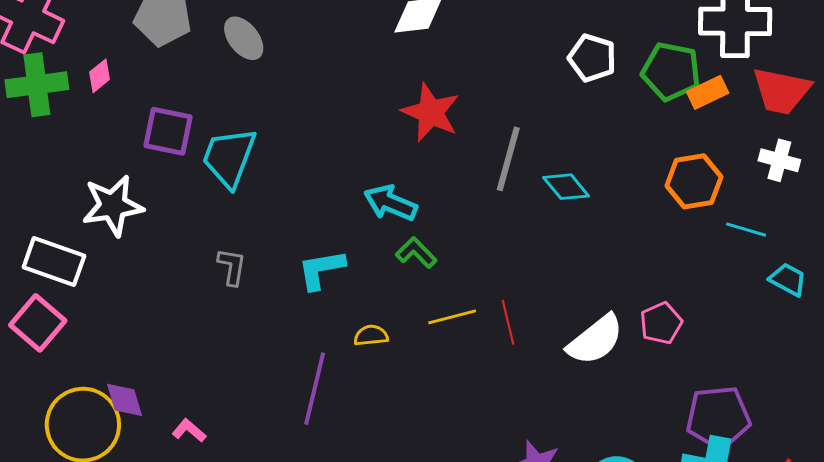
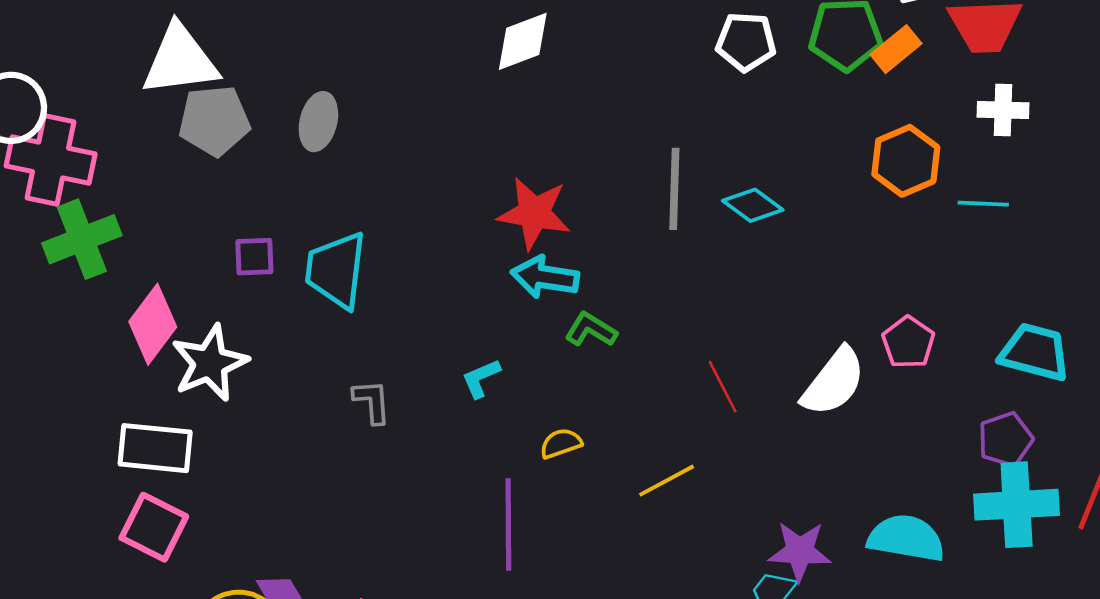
gray ellipse: (244, 38) -> (318, 122), turned 66
pink diamond: (100, 76) -> (153, 324), moved, size x1.8
red star: (431, 112) -> (534, 213), moved
purple square: (168, 131) -> (254, 257), size x0.7
cyan L-shape: (321, 269) -> (481, 378), size x0.7
cyan trapezoid: (788, 279) -> (1035, 352), moved, size x1.5
yellow line: (452, 317) -> (667, 481), moved
purple pentagon: (718, 418) -> (1006, 439), size x0.7

